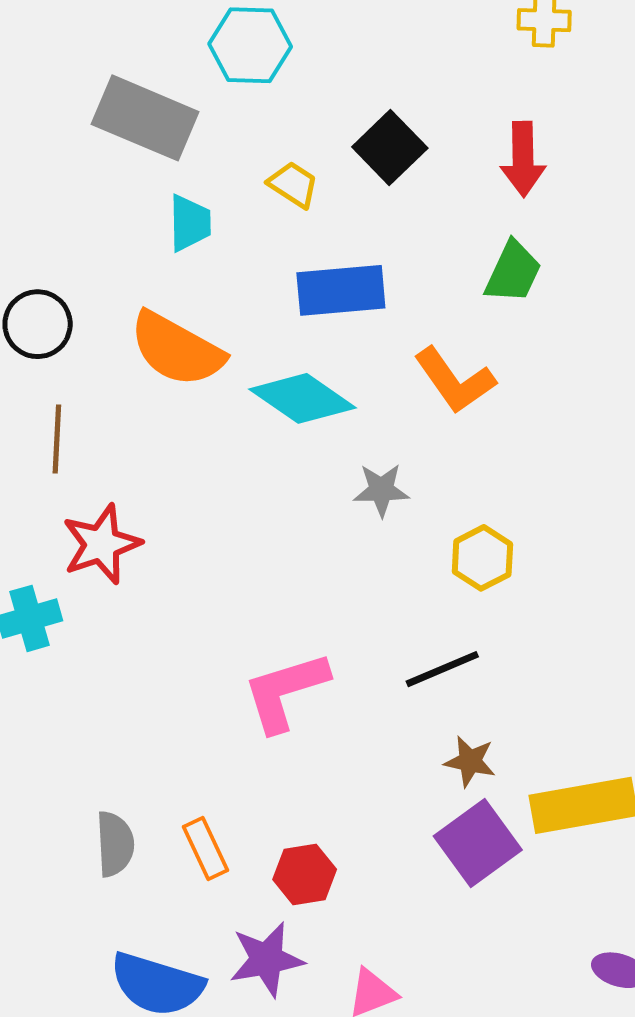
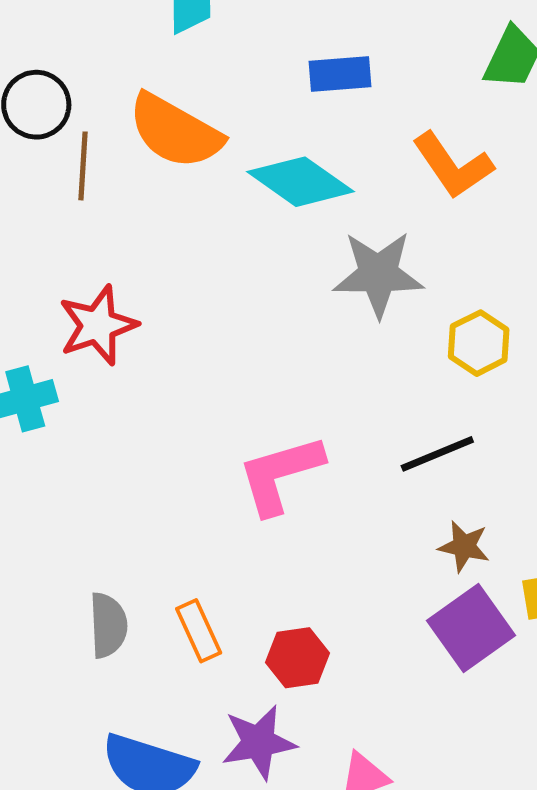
blue rectangle: (341, 290) -> (340, 74), size x0.7
brown line: (57, 439) -> (83, 166), moved
gray star: (381, 490) -> (378, 274), size x1.6

